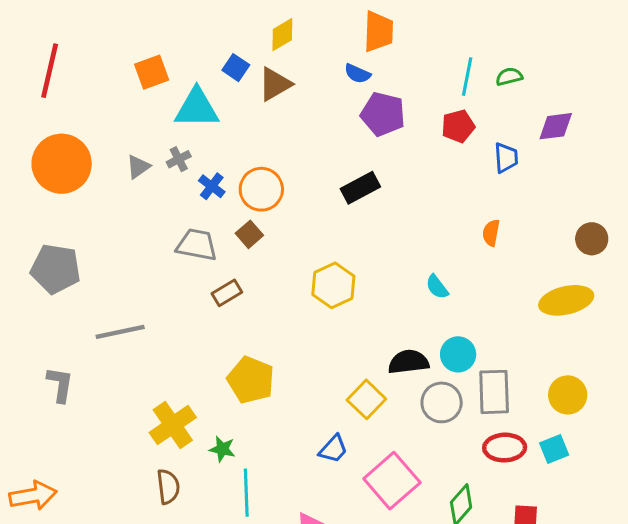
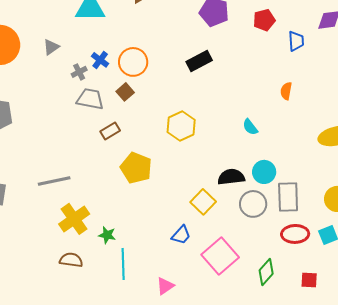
gray cross: (179, 159) -> (79, 72), moved
gray line: (120, 332) -> (54, 181), moved
yellow pentagon: (251, 380) -> (136, 168), moved
brown semicircle: (168, 487) -> (71, 260), turned -75

